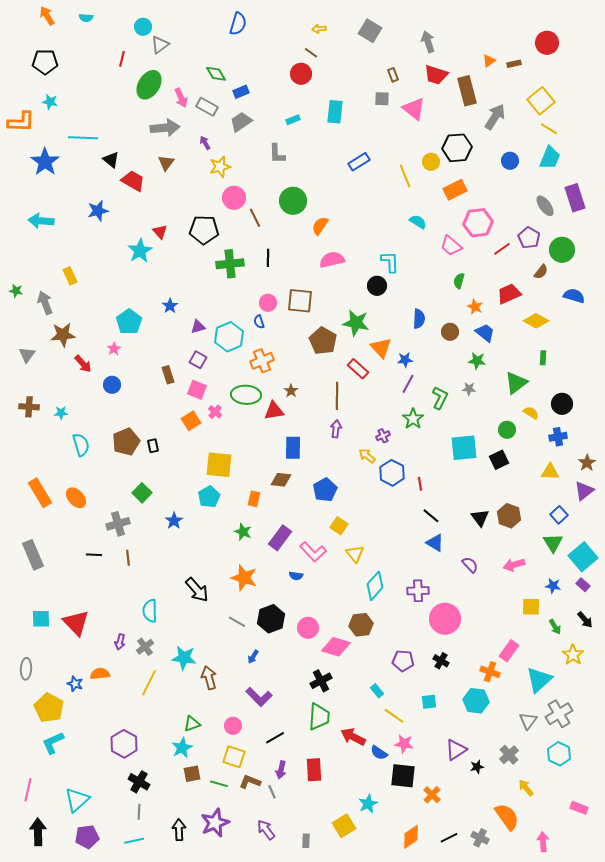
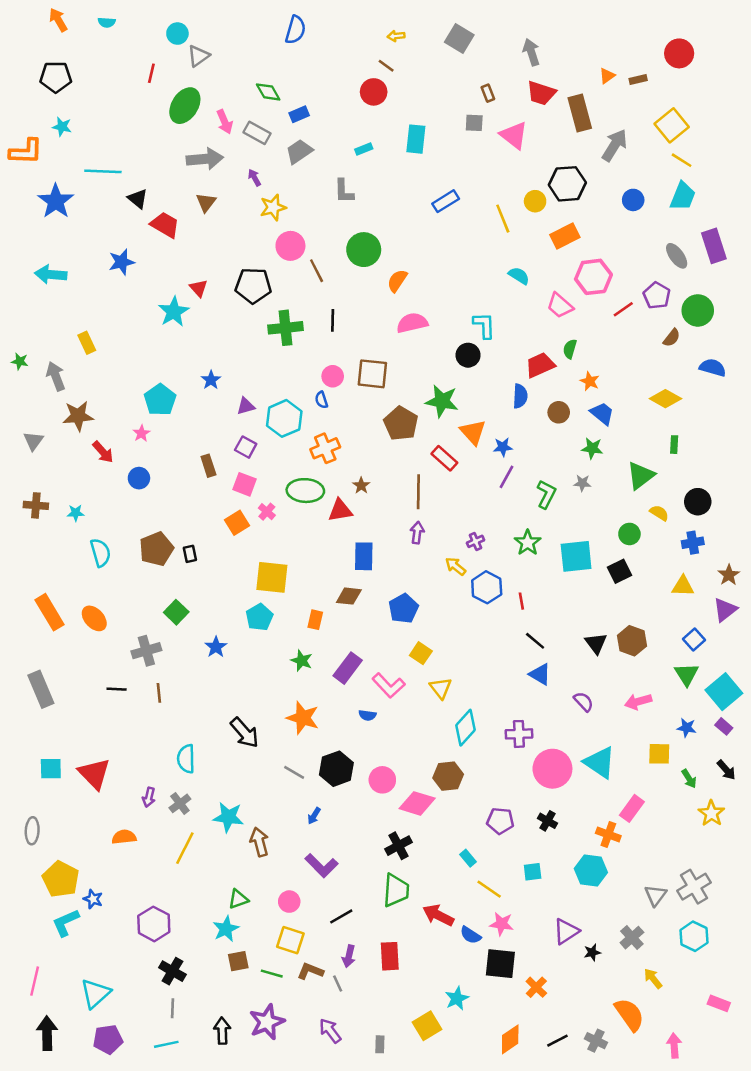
red trapezoid: (509, 294) -> (540, 365), moved
green star: (413, 419) -> (528, 543), moved
cyan triangle: (539, 680) -> (600, 762), moved, turned -44
blue star: (75, 684) -> (93, 899), moved

